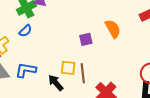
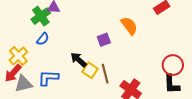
yellow square: (68, 68) -> (90, 70), turned 35
black arrow: (56, 83) -> (79, 60), moved

